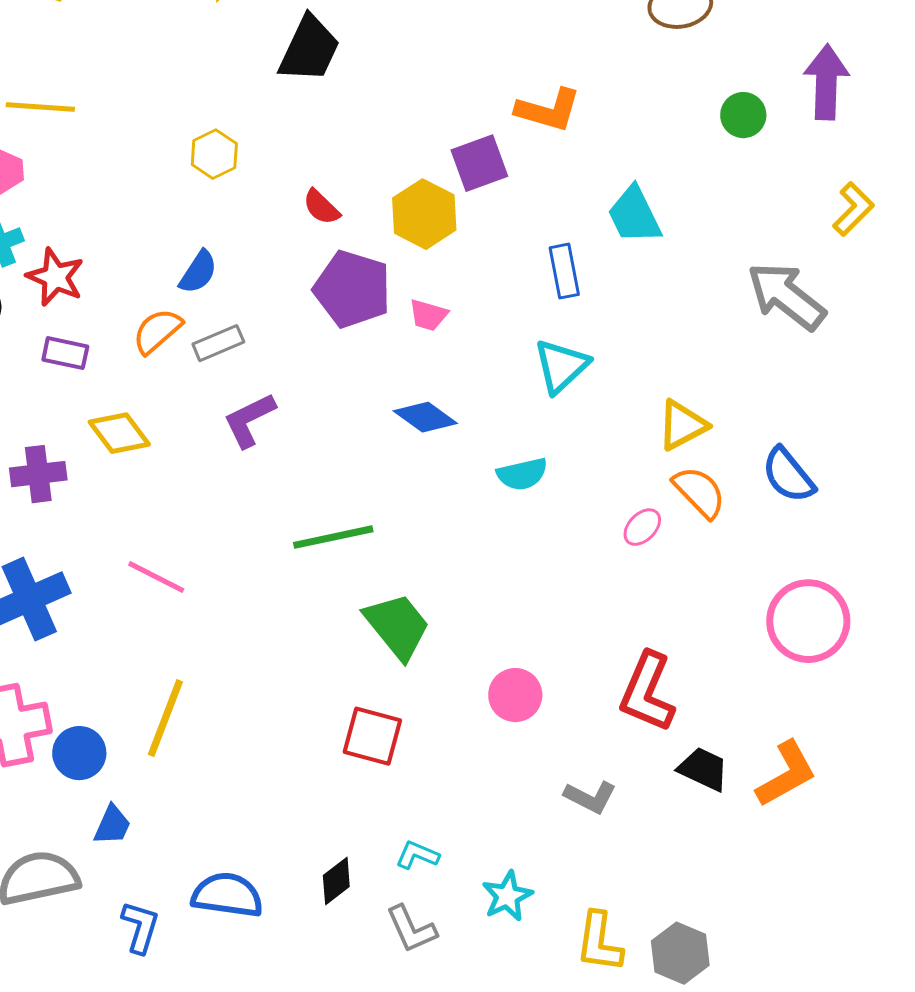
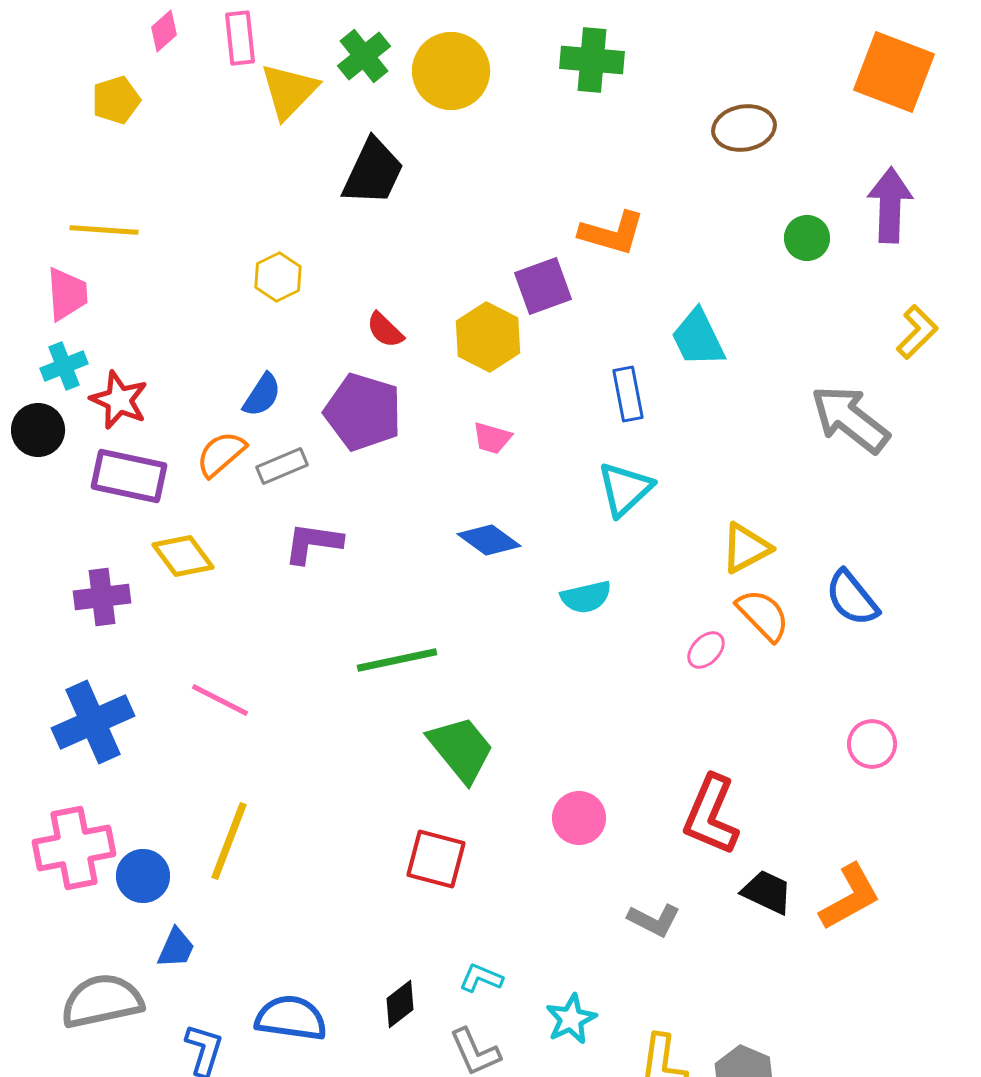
purple pentagon: (352, 289) -> (363, 412), moved
purple rectangle: (65, 353) -> (129, 476), size x1.6
purple L-shape: (249, 420) -> (313, 543), turned 34
pink circle: (808, 621) -> (872, 744), size x0.6

